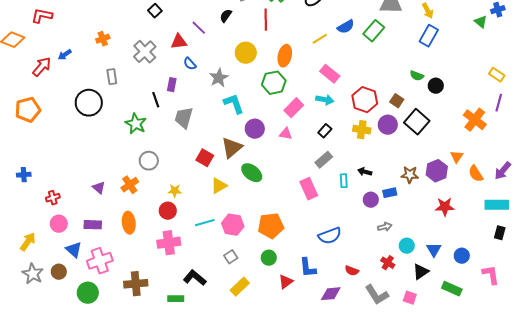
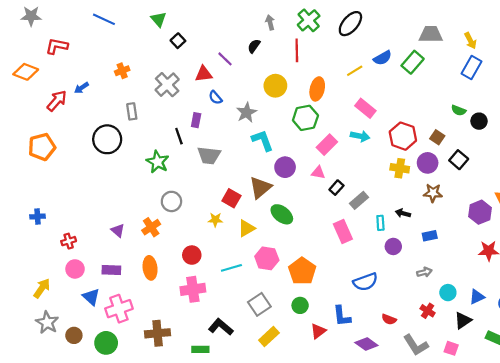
gray trapezoid: (184, 118) -> (209, 155), turned -100
black square: (417, 122) -> (459, 160), size x0.7
black rectangle: (325, 131) -> (336, 188), moved
brown star: (410, 175) -> (433, 193), moved
yellow star: (175, 191) -> (215, 220), moved
purple circle: (371, 200) -> (393, 246), moved
pink hexagon: (233, 225) -> (267, 258), moved
orange pentagon: (271, 226) -> (302, 271), turned -30
blue triangle: (434, 250) -> (477, 297), turned 35
gray square: (231, 257) -> (259, 304), size x1.5
brown circle: (59, 272) -> (74, 335), moved
purple diamond: (331, 294) -> (366, 344), turned 40

